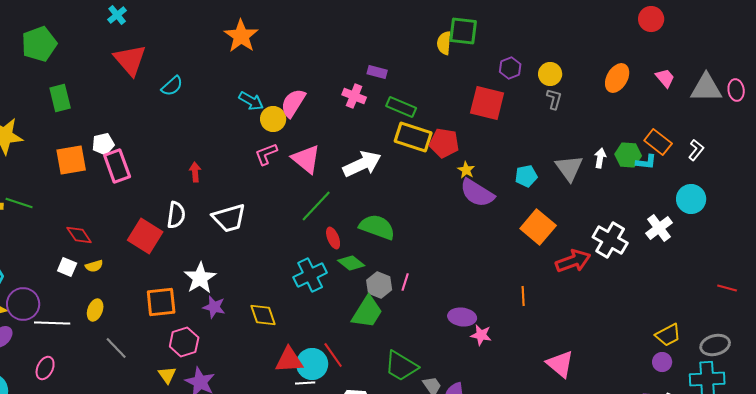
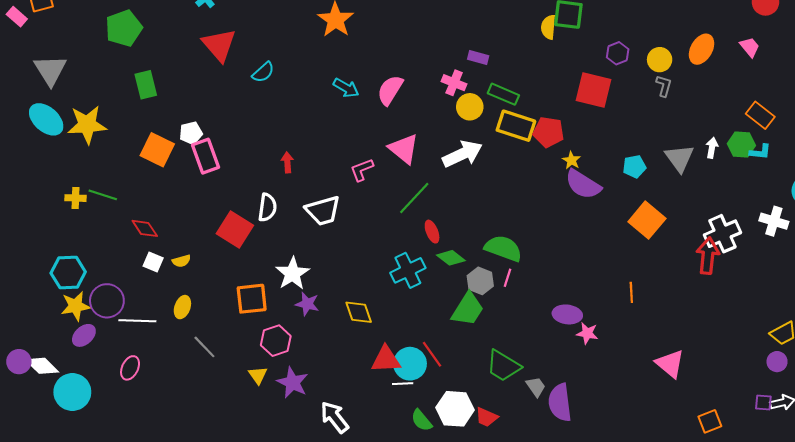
orange ellipse: (617, 78) -> (702, 49), moved
pink trapezoid: (665, 78) -> (750, 47), moved
yellow circle: (273, 119) -> (470, 107), moved
orange rectangle: (658, 142) -> (760, 115), moved
pink L-shape: (266, 154) -> (362, 170), moved
orange square: (71, 160) -> (157, 150), turned 36
green semicircle: (377, 227) -> (503, 248), moved
white cross: (659, 228) -> (774, 221), turned -36
red diamond: (79, 235) -> (145, 228), moved
white cross: (610, 240) -> (722, 234), turned 36
red arrow: (573, 261) -> (708, 256), moved, turned -64

